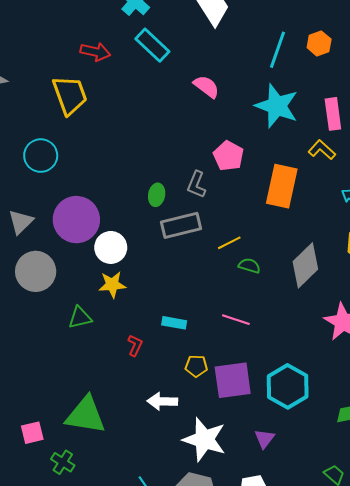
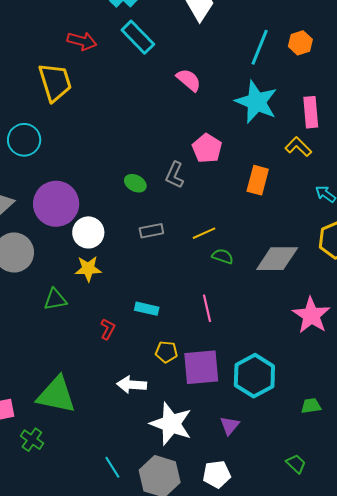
orange rectangle: (282, 186) -> (258, 180), size x0.7
green ellipse: (157, 195) -> (135, 183), turned -75
gray rectangle: (181, 225) -> (151, 231), moved, size x0.6
gray diamond: (305, 265) -> (277, 259), turned 42
pink line: (236, 320) -> (207, 308), turned 56

